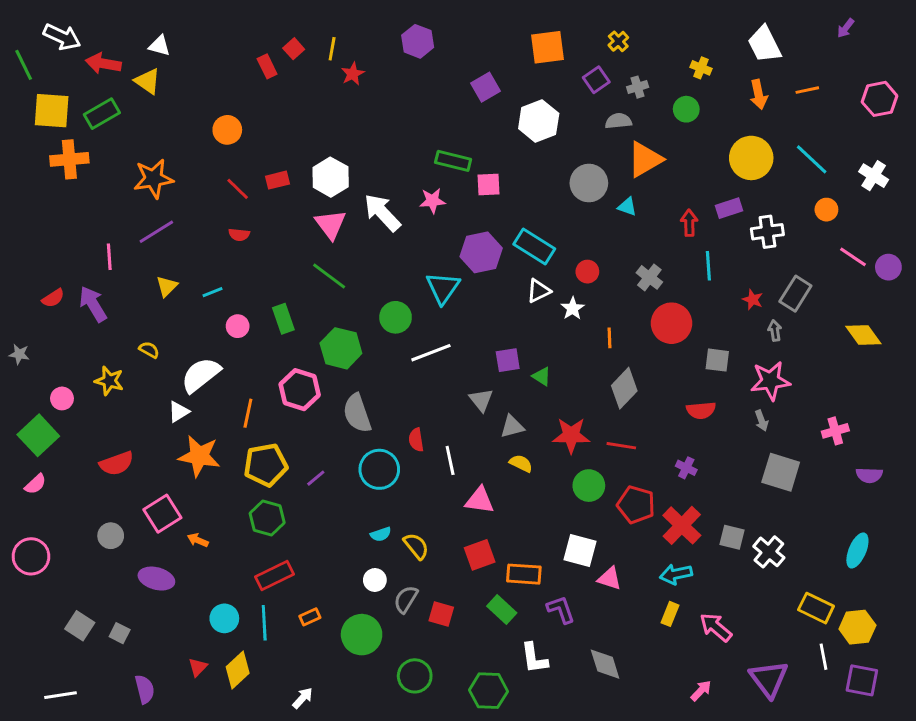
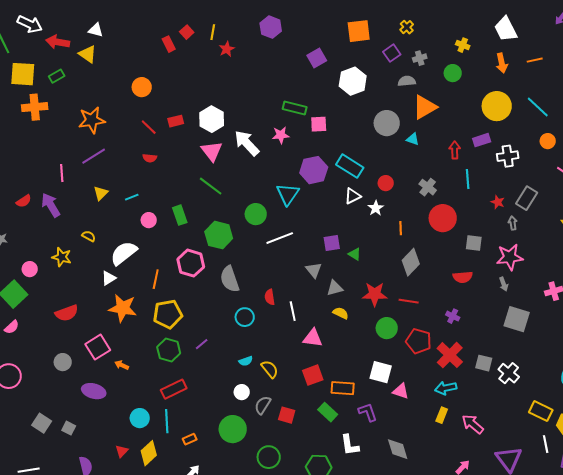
green rectangle: (102, 114) -> (57, 76), size x0.7
cyan circle: (379, 469) -> (245, 317), size x0.7
purple line: (316, 478) -> (202, 344), moved
orange rectangle: (310, 617) -> (190, 439), moved

